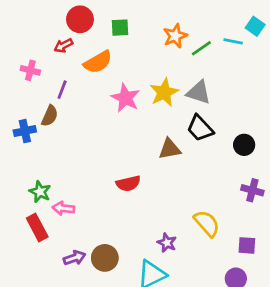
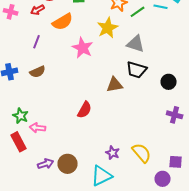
pink cross: (30, 70) -> (11, 12), moved
yellow star: (164, 92) -> (108, 28), moved
brown semicircle: (50, 116) -> (38, 72), moved, turned 42
black trapezoid: (200, 128) -> (137, 70), turned -30
red semicircle: (128, 183) -> (85, 110), turned -48
yellow semicircle: (207, 223) -> (142, 153), moved
purple square: (247, 245) -> (176, 162), moved

